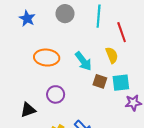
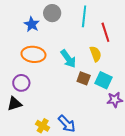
blue star: (27, 18) -> (32, 24), moved
cyan square: (121, 83) -> (103, 80), turned 30
purple circle: (56, 94) -> (21, 83), moved

